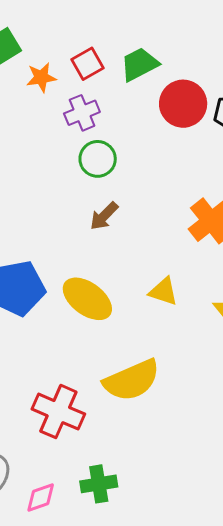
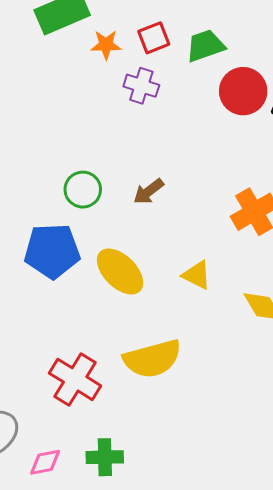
purple cross: (82, 113) -> (141, 86), turned 32
green circle: (98, 159) -> (83, 190), moved

